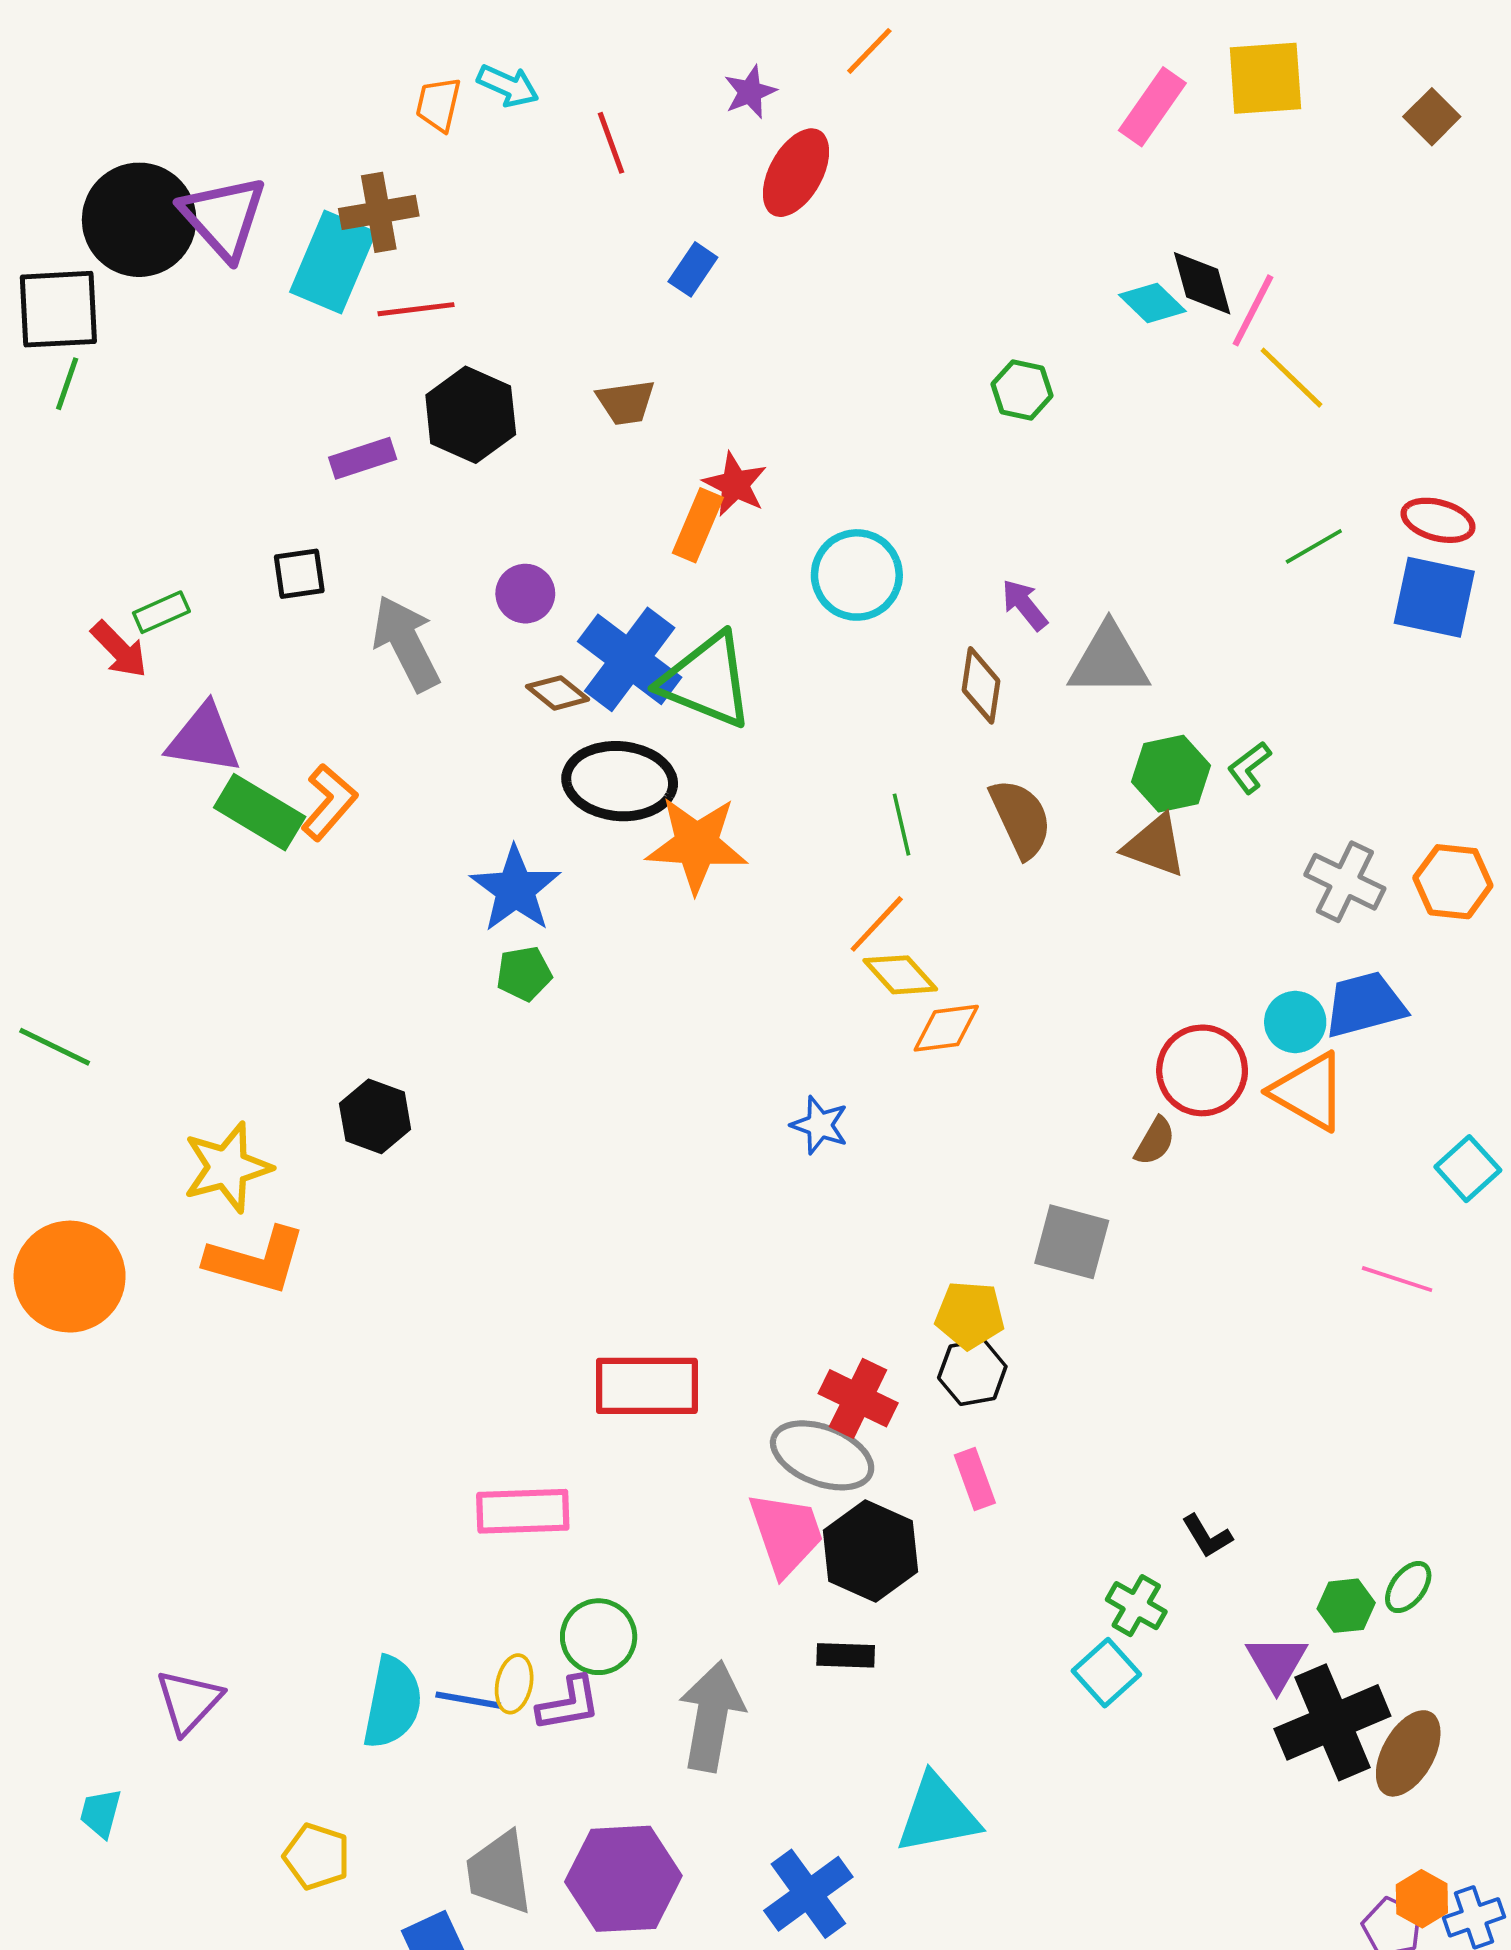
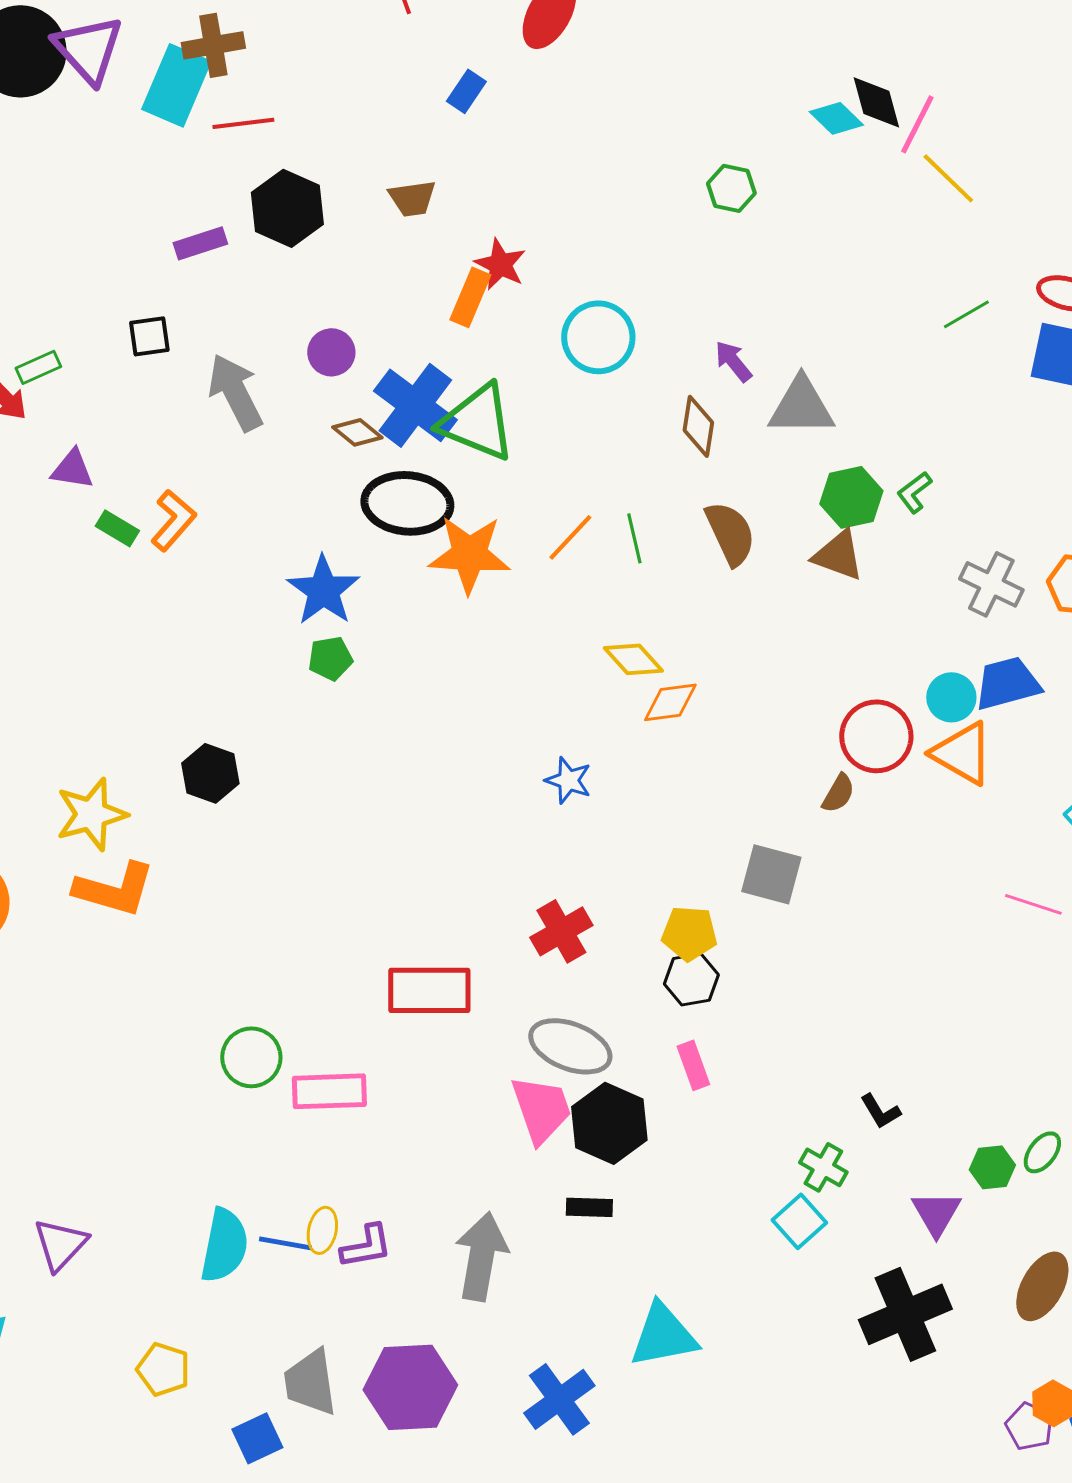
purple triangle: (204, 739) -> (72, 469), size x0.7
green rectangle: (260, 812) -> (117, 528), size x0.6
orange line: (877, 924) -> (570, 537), moved
red cross: (858, 1398) -> (561, 931), moved, turned 34
green circle: (599, 1637) -> (251, 1057), moved
black cross: (1332, 1722) -> (905, 1314), moved

